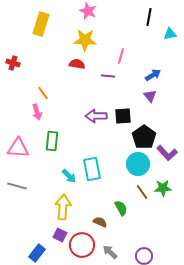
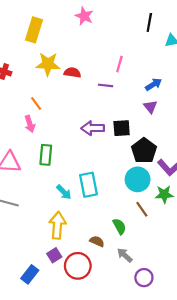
yellow star: (85, 40) -> (48, 64), moved
green star: (163, 188) -> (164, 194), moved
purple square: (60, 235) -> (54, 255), turned 32
gray arrow: (110, 252) -> (125, 255), moved

